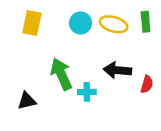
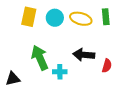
yellow rectangle: (32, 23) -> (29, 17), moved

